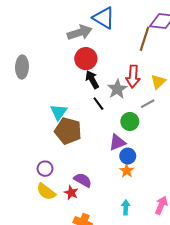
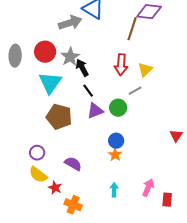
red circle: (86, 59) -> (45, 52), moved
gray star: (117, 89) -> (70, 57), moved
cyan triangle: (59, 112) -> (50, 83), moved, size x1.4
purple triangle: (117, 142) -> (95, 111), moved
red star: (71, 193) -> (55, 188), moved

